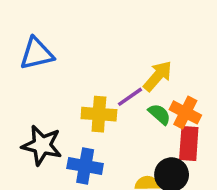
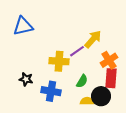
orange cross: (185, 112) -> (109, 60), turned 30
green semicircle: (159, 114) -> (82, 81), moved, turned 80
black star: (42, 145) -> (26, 79), size x0.6

